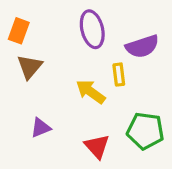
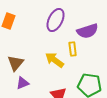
purple ellipse: (92, 29) -> (56, 20), turned 40
brown triangle: (30, 67) -> (16, 63), moved

